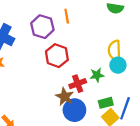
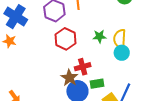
green star: (97, 75) -> (99, 36), moved
green rectangle: (106, 103) -> (97, 84), moved

